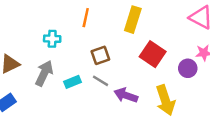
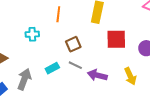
red square: (153, 54) -> (116, 39), turned -30
gray arrow: (44, 73) -> (24, 79), moved
yellow arrow: (165, 100) -> (130, 76), size x0.7

